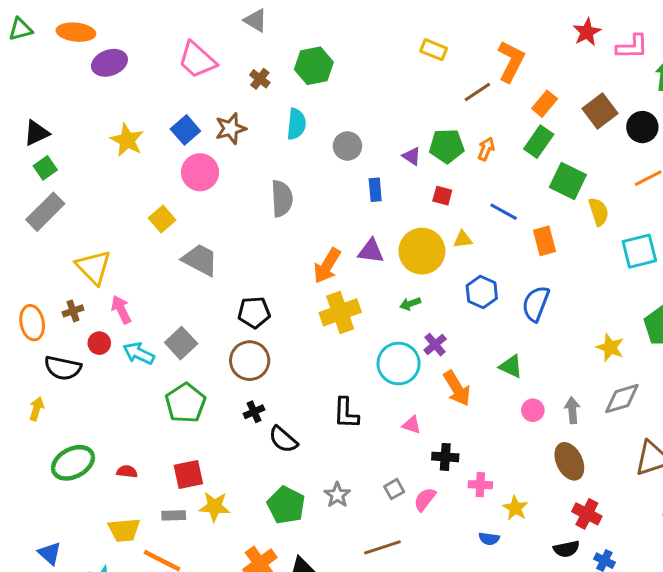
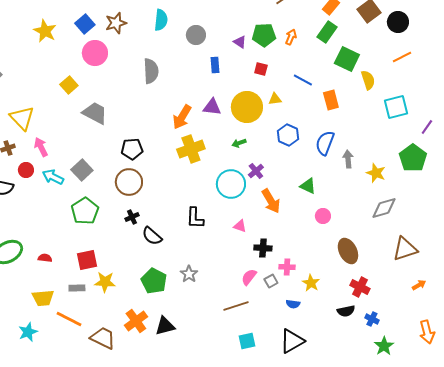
gray arrow: (572, 410) -> (348, 159), moved
gray square: (394, 489) -> (271, 281), moved
brown line: (382, 547) -> (236, 306), moved

